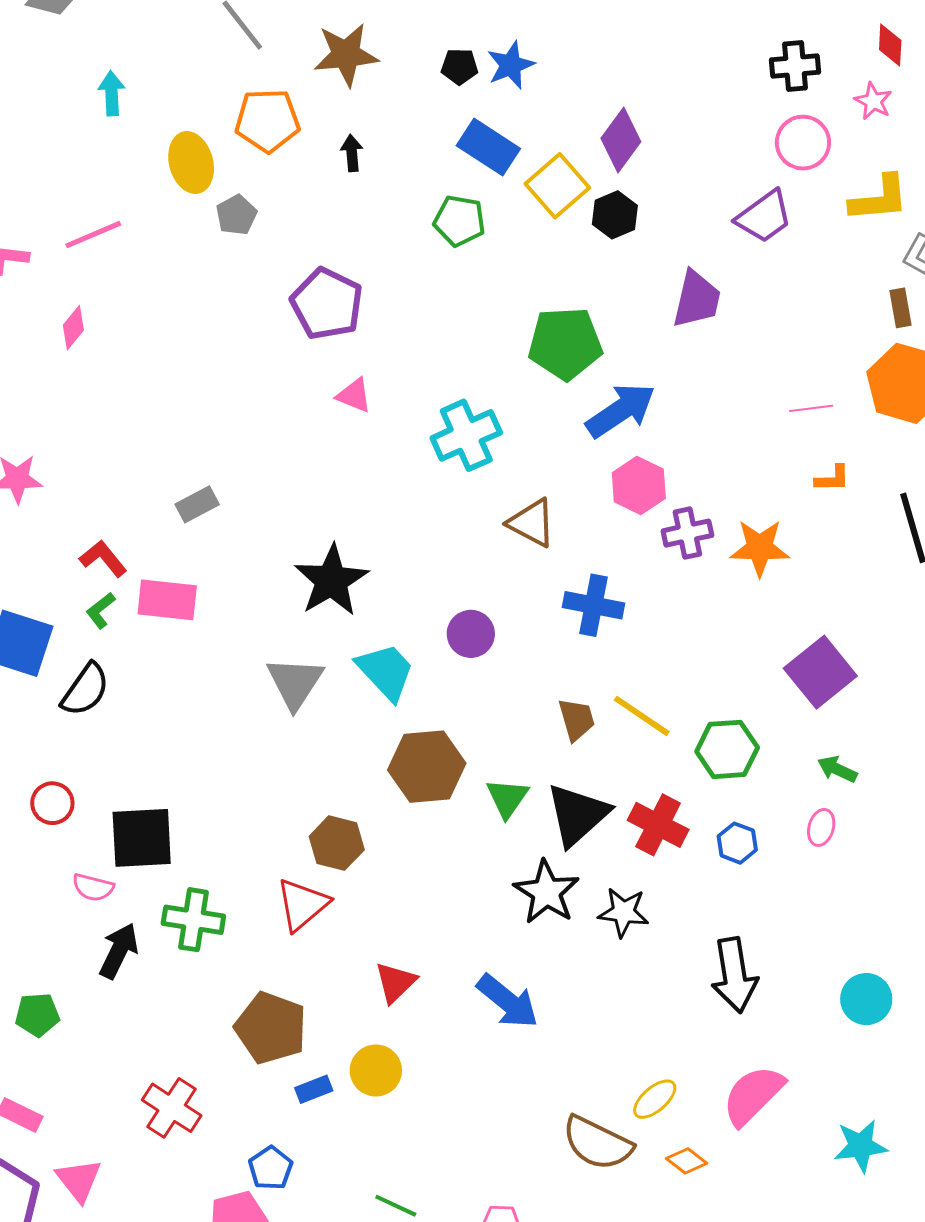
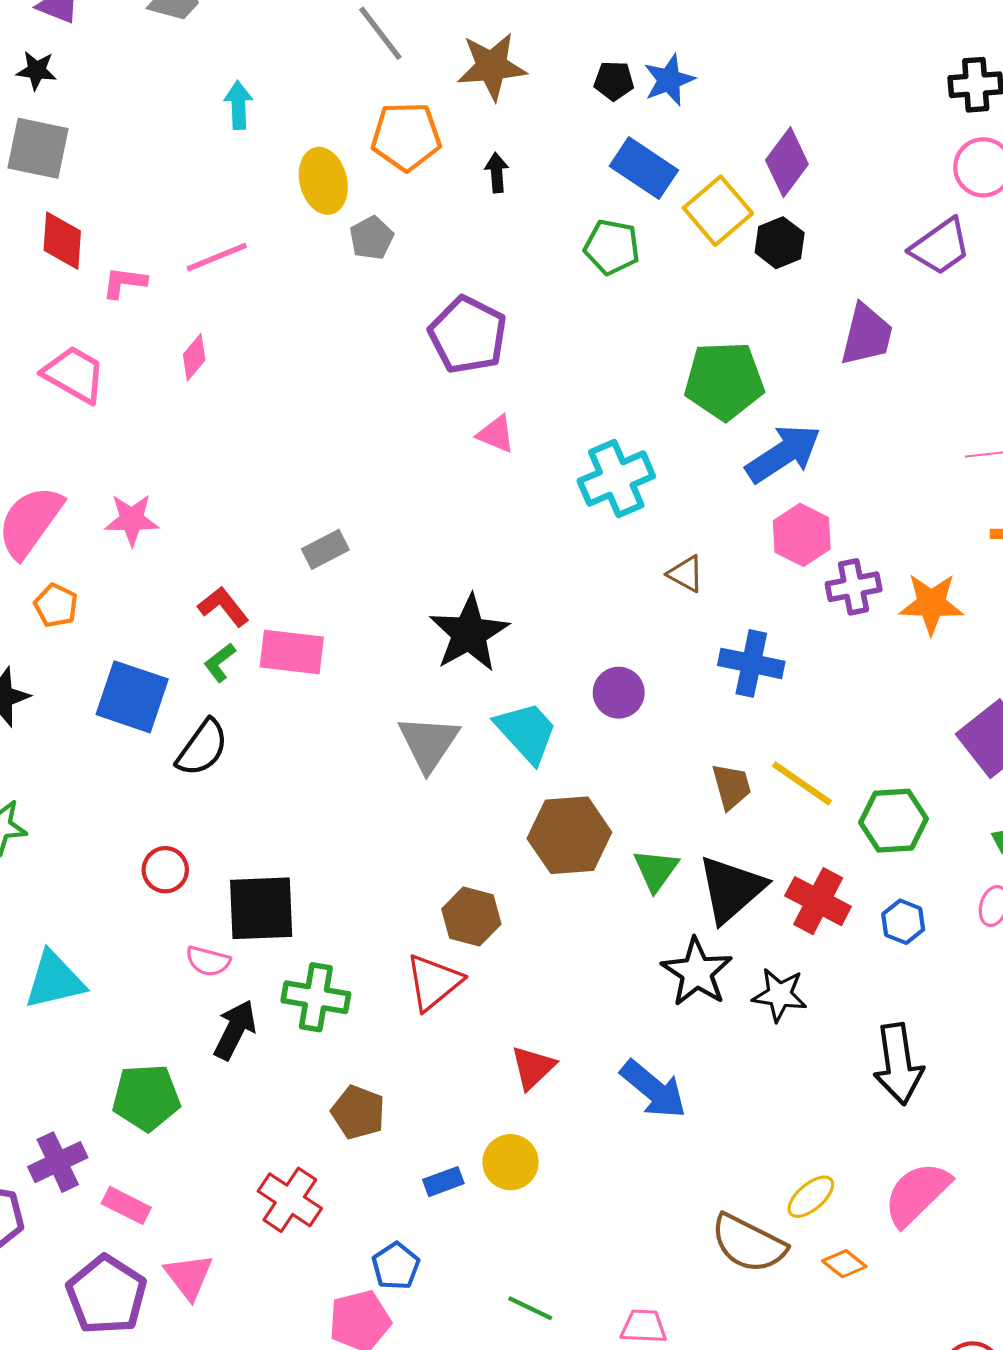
brown triangle: (532, 523) -> (686, 574), size x0.7
green pentagon: (37, 1015) -> (146, 1098), size x1.4
brown pentagon: (271, 1028) -> (358, 1112), moved, size x0.7

